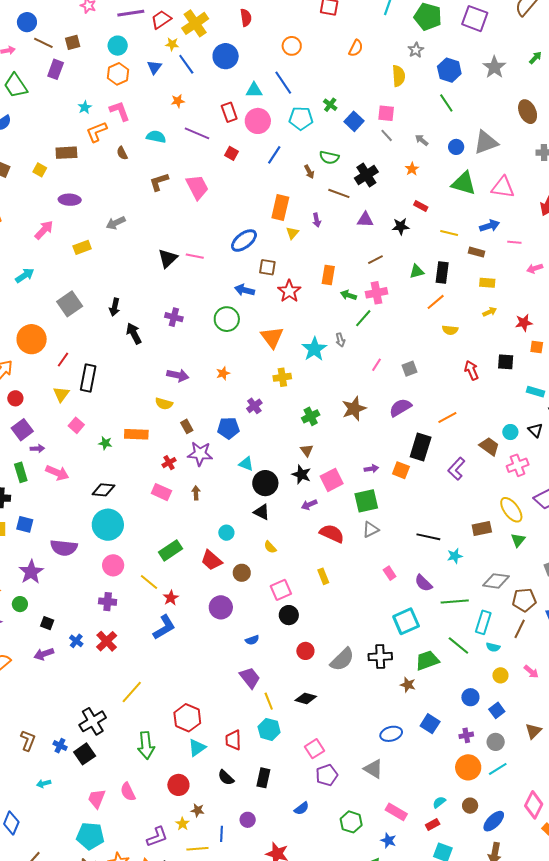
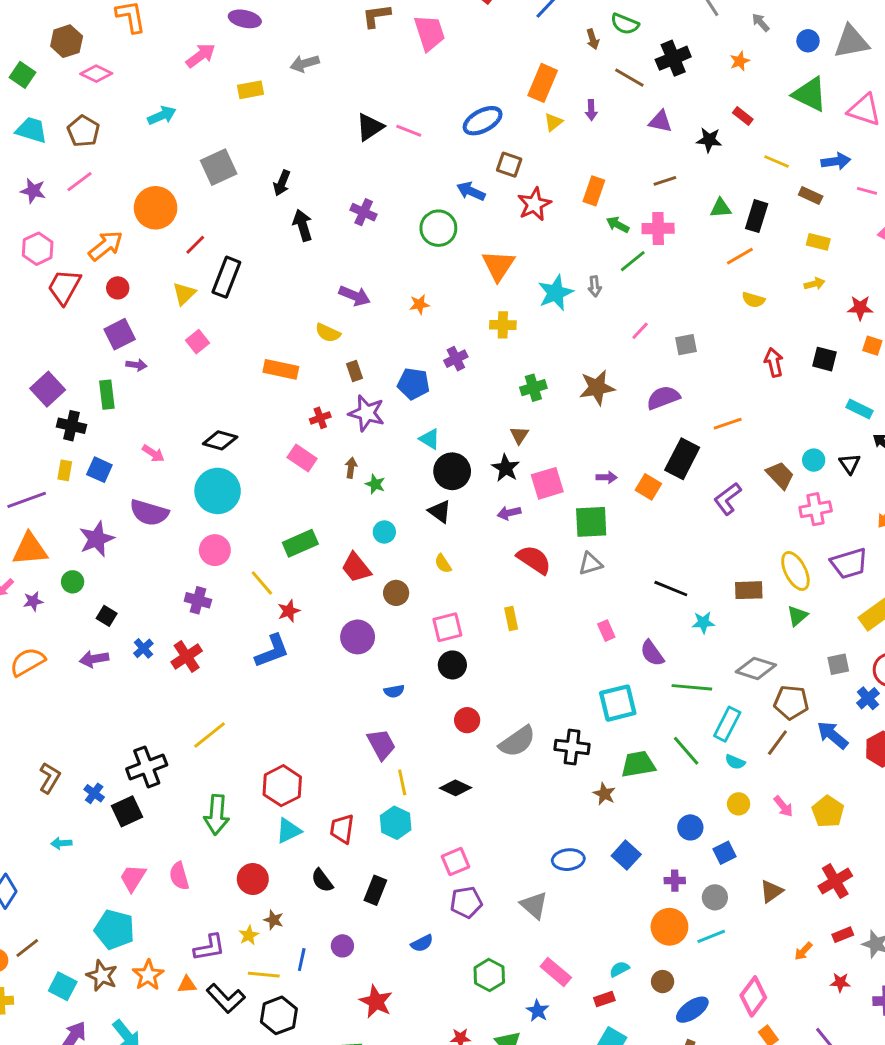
green star: (105, 443) -> (375, 484), moved
pink arrow: (57, 473) -> (153, 453), moved, size x0.7

